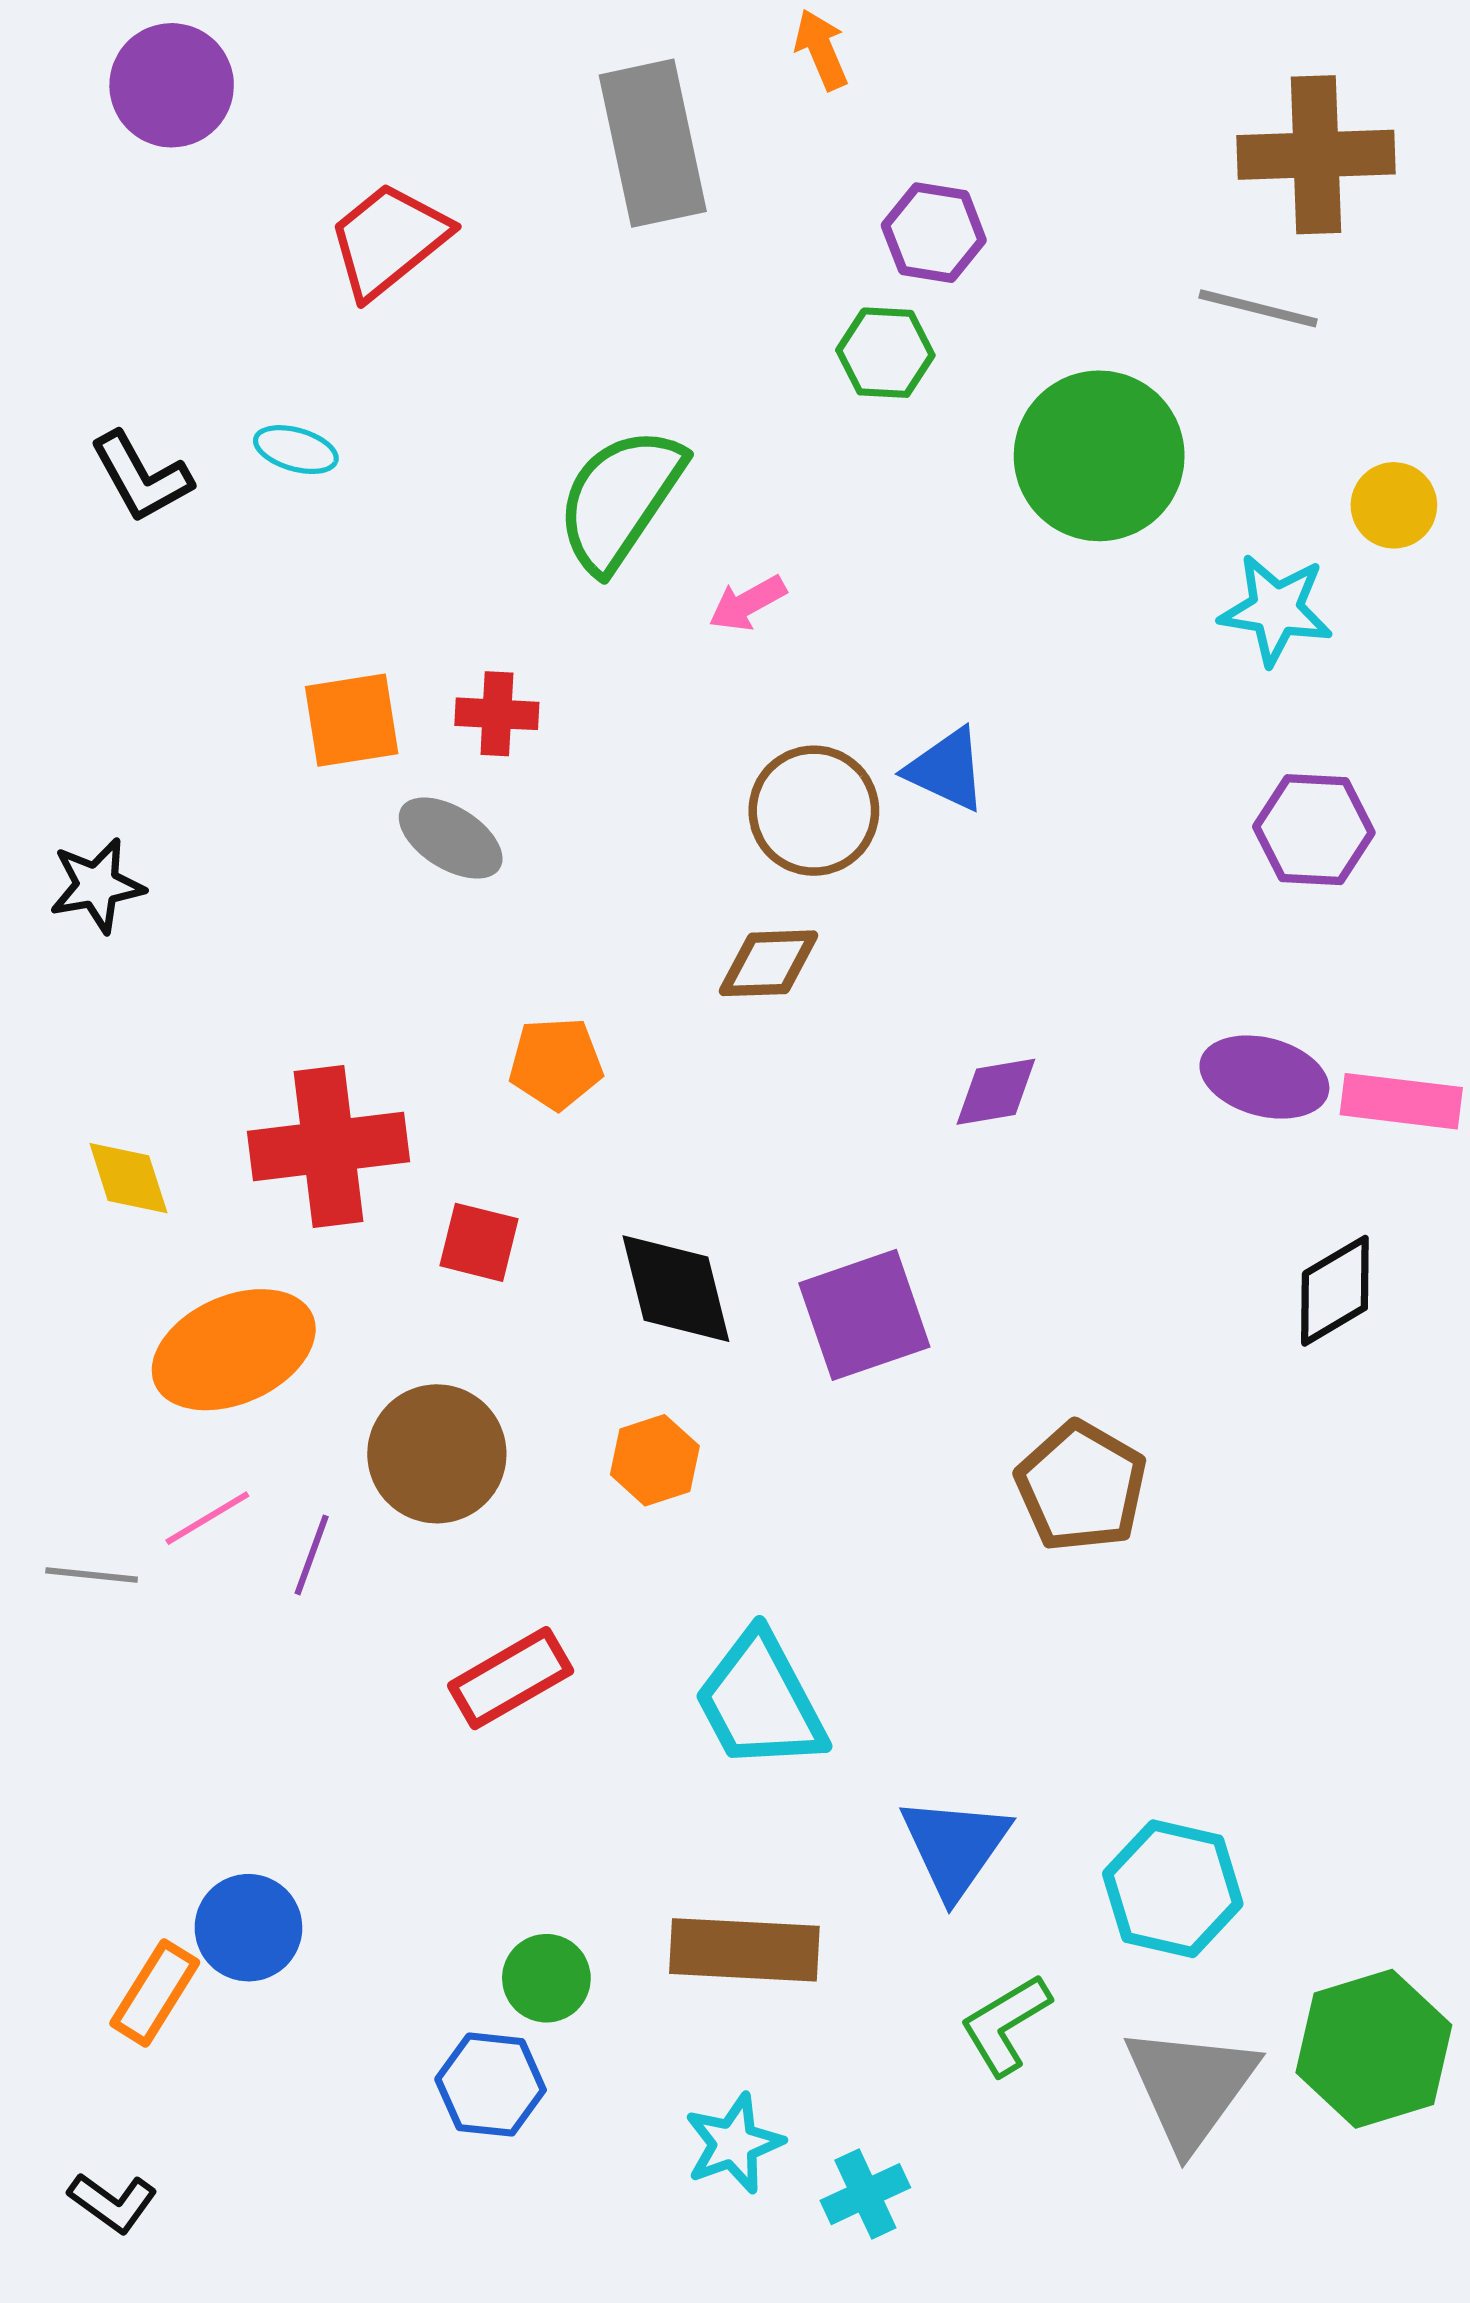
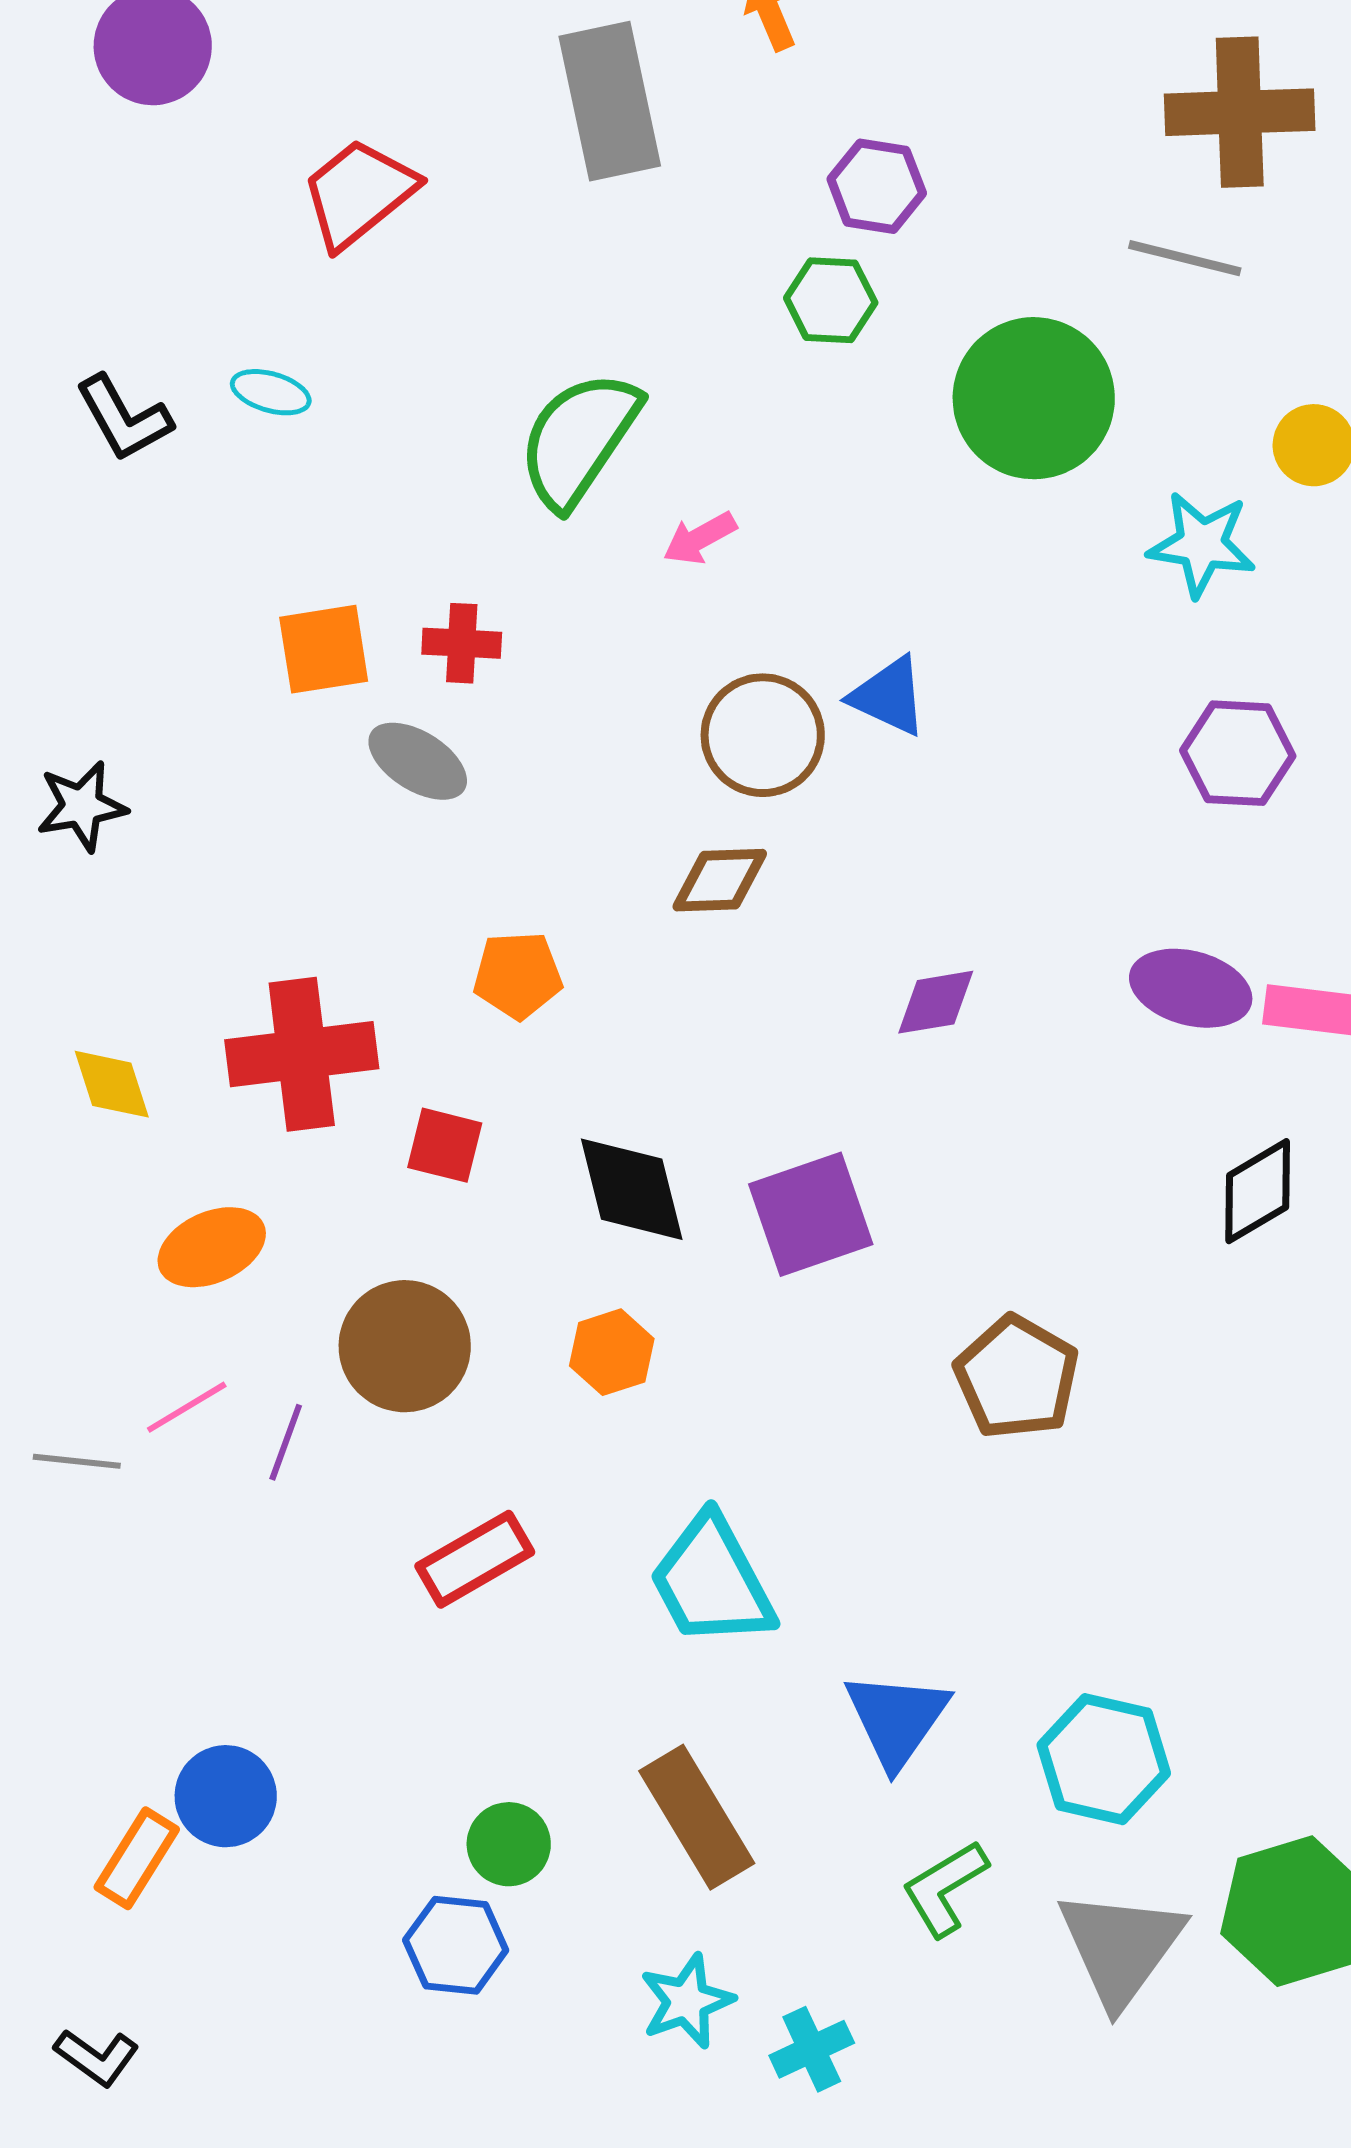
orange ellipse: (234, 1350) -> (212, 1247), size x0.7
brown rectangle: (744, 1950) -> (697, 1817), turned 56

